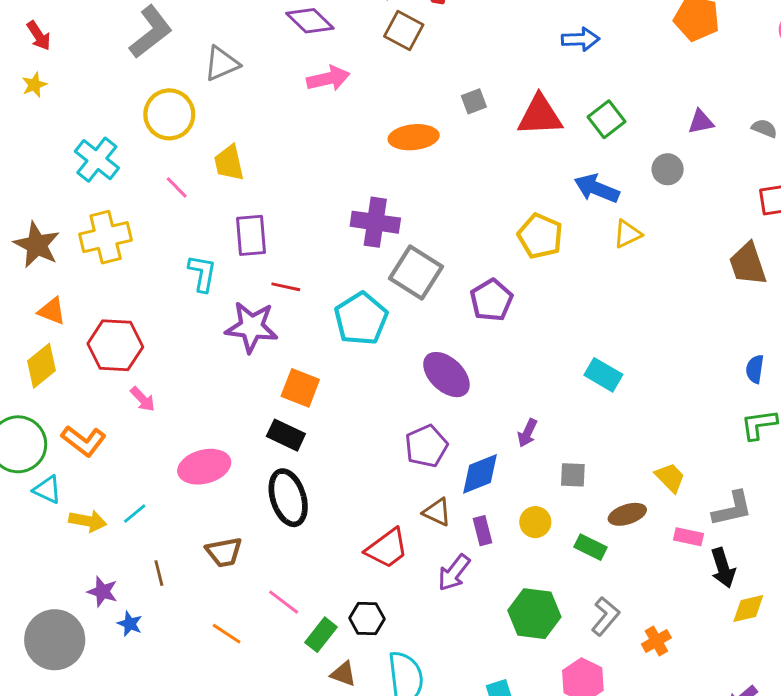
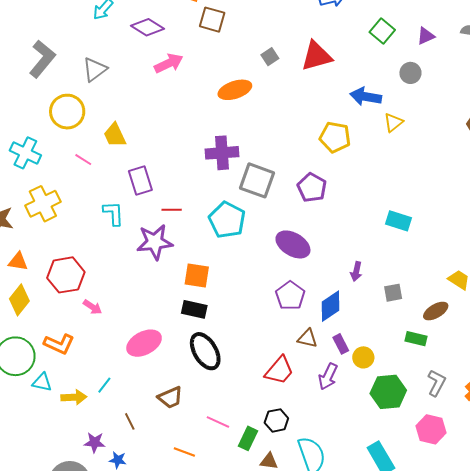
green square: (606, 119) -> (382, 31), moved
yellow circle: (535, 522) -> (363, 357), moved

